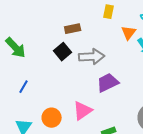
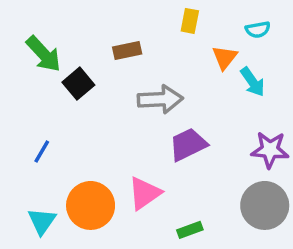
green arrow: (16, 48) -> (44, 54), moved
black square: (63, 52) -> (78, 84), moved
orange circle: (52, 118) -> (91, 205), size x1.4

